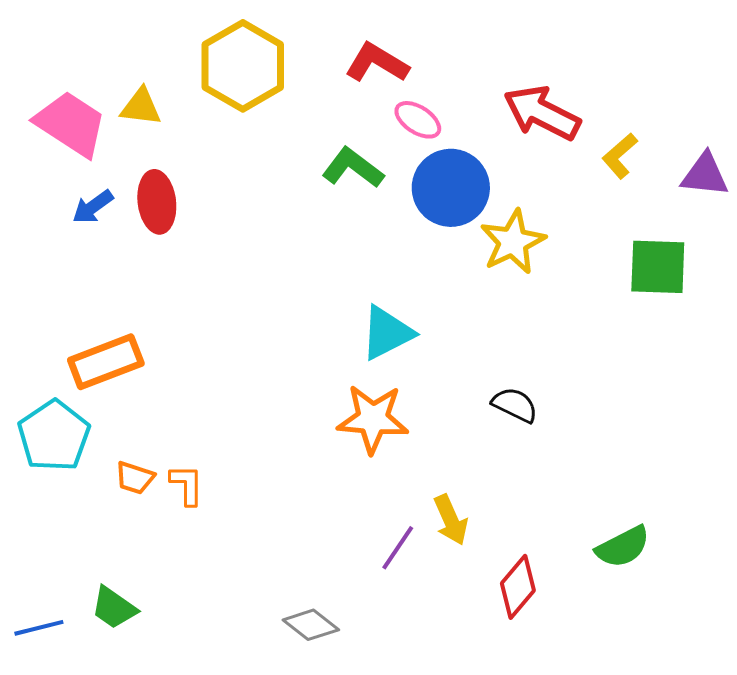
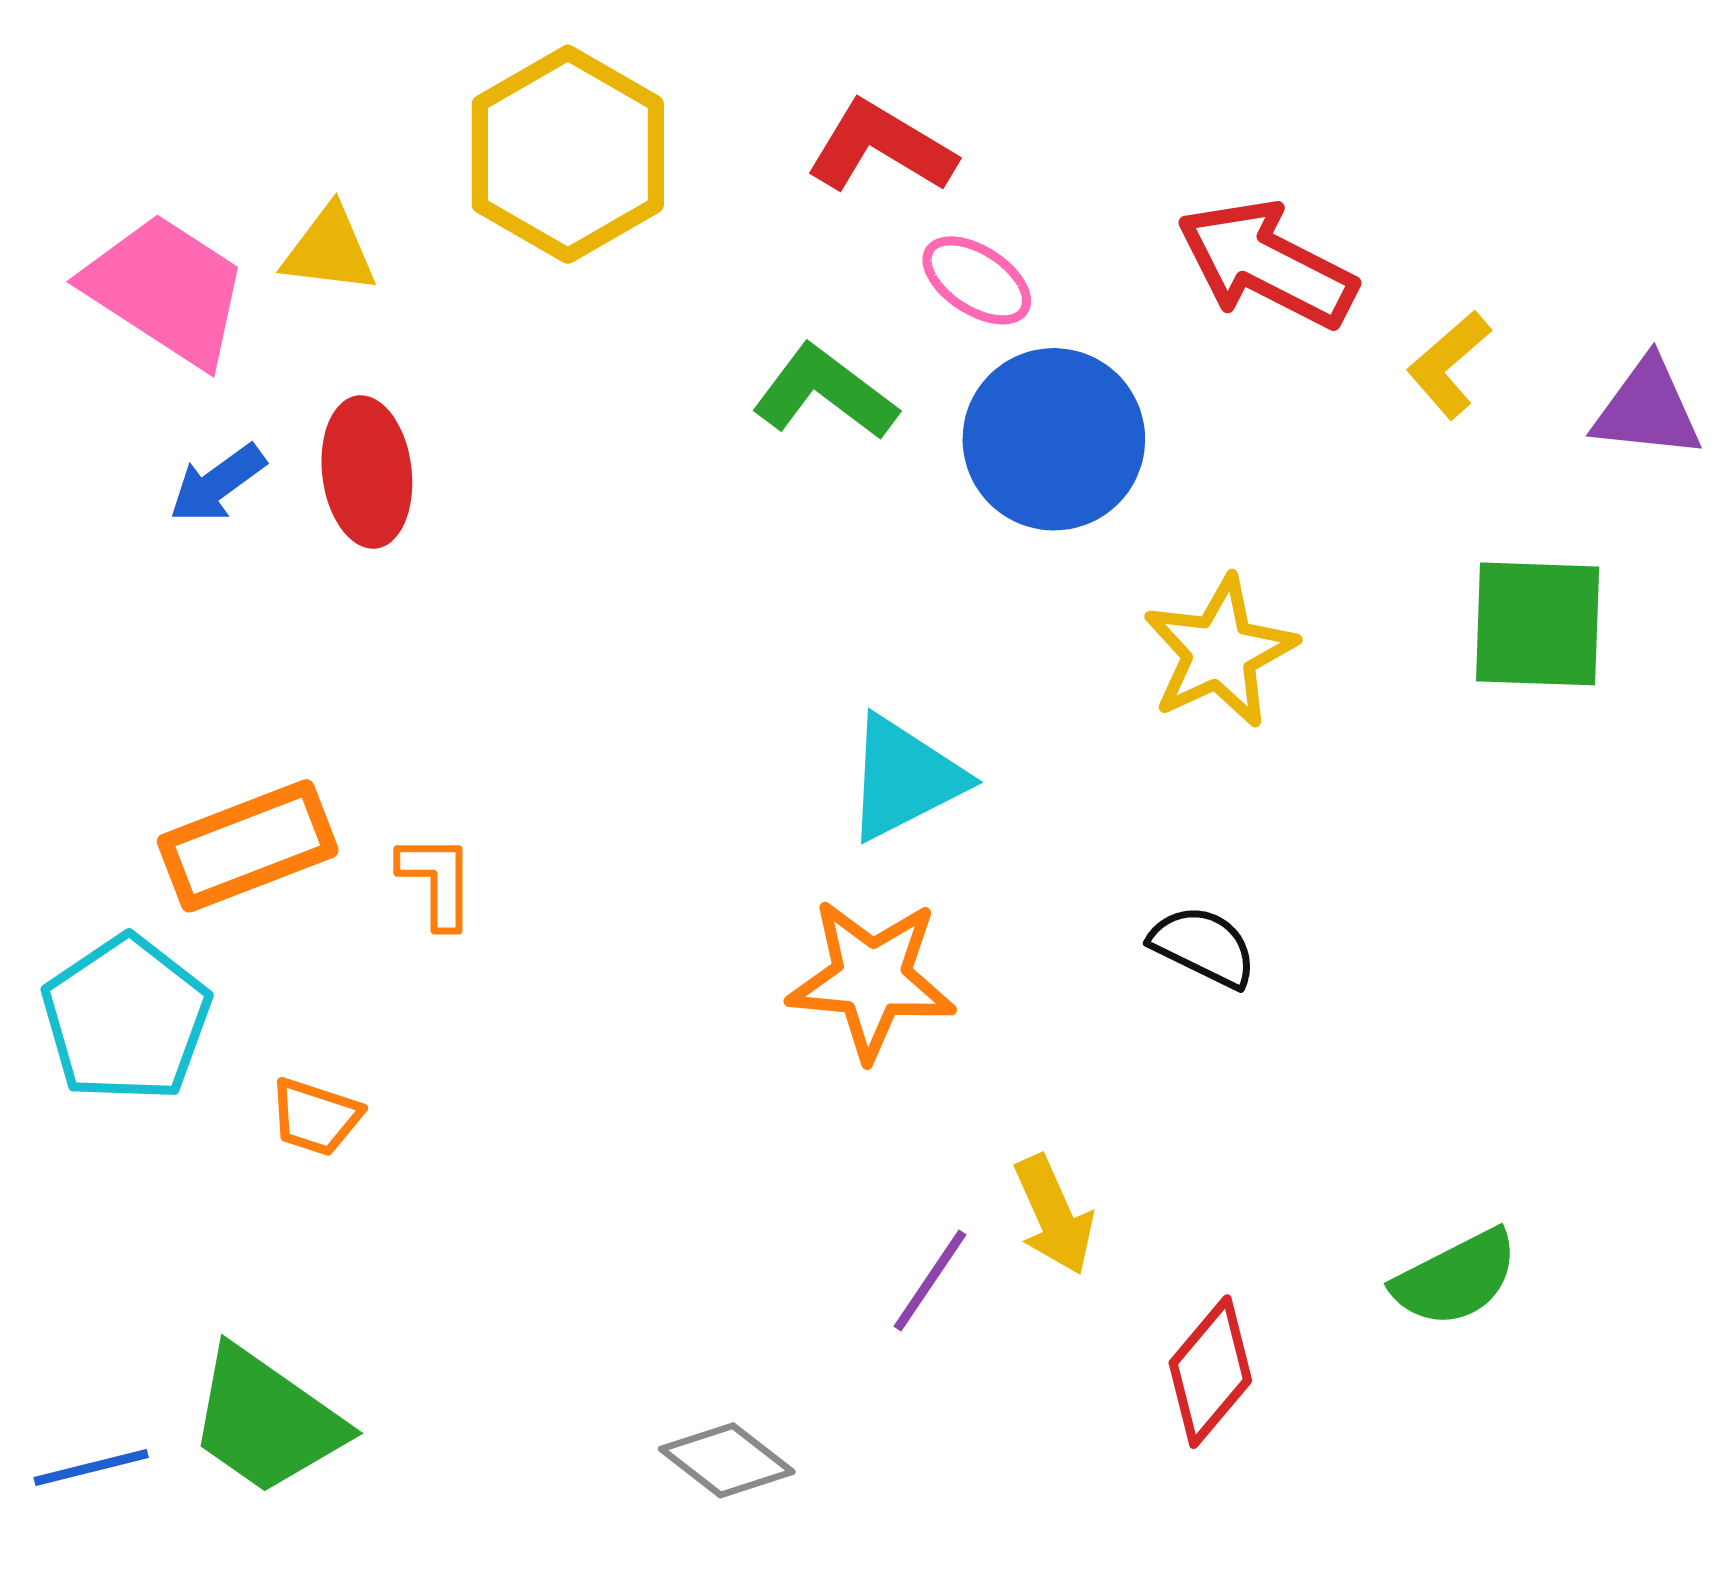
yellow star: (513, 242) -> (1220, 652), moved
orange L-shape: (187, 485) -> (437, 881), moved
green trapezoid: (114, 608) -> (266, 1421), size x1.5

